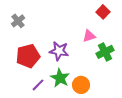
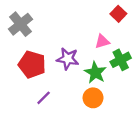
gray cross: (18, 21) -> (20, 24), size x1.5
red pentagon: (28, 56) -> (32, 64), turned 30
green star: (60, 78) -> (95, 73), moved

